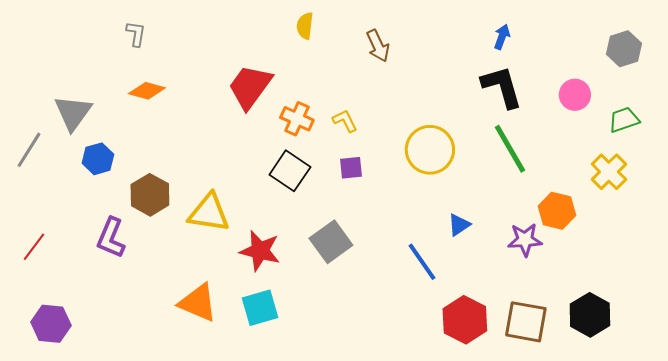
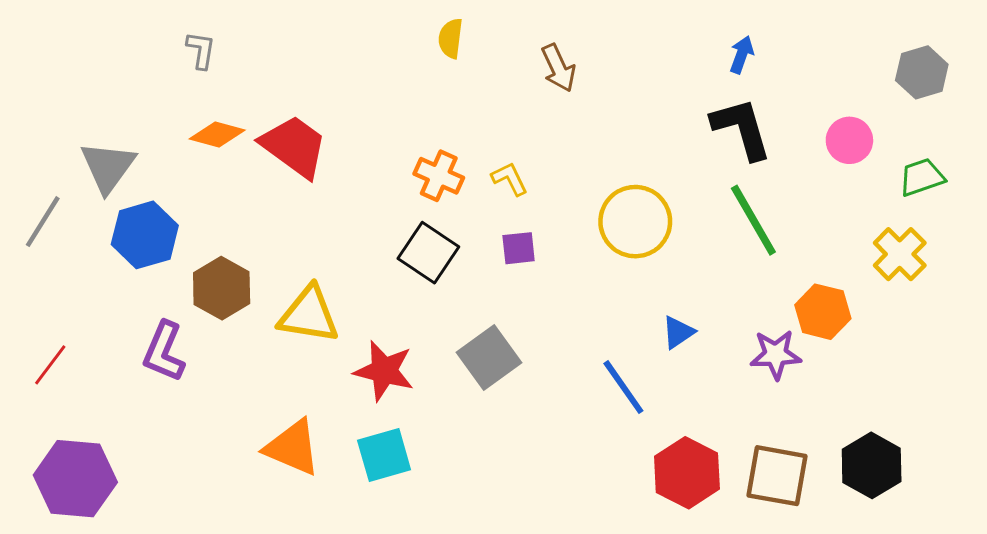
red trapezoid: (250, 87) -> (294, 146), moved, turned 90
blue hexagon: (98, 159) -> (145, 235), size x1.4
purple hexagon: (51, 324) -> (75, 479), size x1.4

